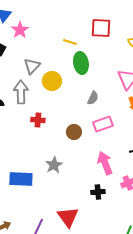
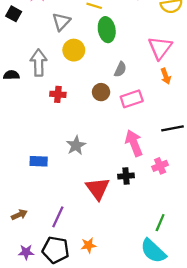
gray triangle: (32, 66) -> (61, 22), moved
brown circle: (74, 132) -> (101, 92), moved
blue rectangle: (21, 179) -> (39, 161), size x0.7
red triangle: (68, 217) -> (98, 189), moved

